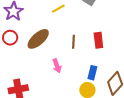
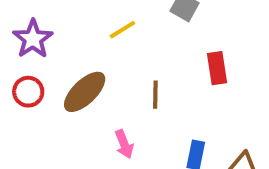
red rectangle: (98, 40) -> (217, 68), moved

